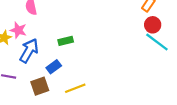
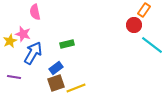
red circle: (153, 25) -> (134, 25), moved
brown square: (40, 86) -> (56, 83), moved

